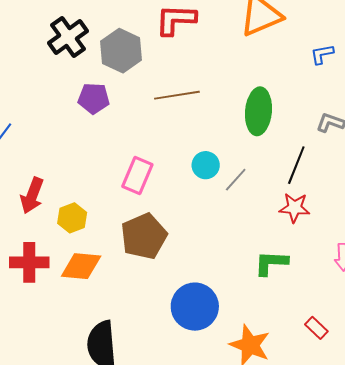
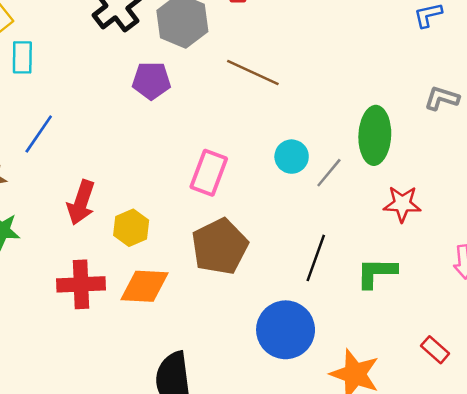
brown line: (177, 95) -> (253, 73), turned 36
green ellipse: (258, 111) -> (375, 135), moved
black line: (296, 165) -> (316, 258), moved

